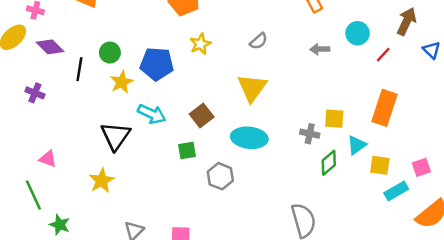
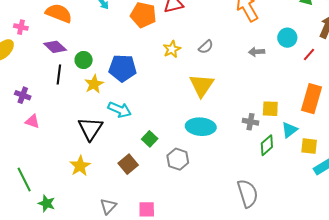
yellow star: (200, 44) -> (172, 49), moved
purple diamond: (50, 47) -> (55, 47), moved
brown square: (202, 115) -> (128, 164), moved
green square: (187, 151) -> (150, 139), turned -35
pink triangle: (48, 159) -> (32, 121), moved

